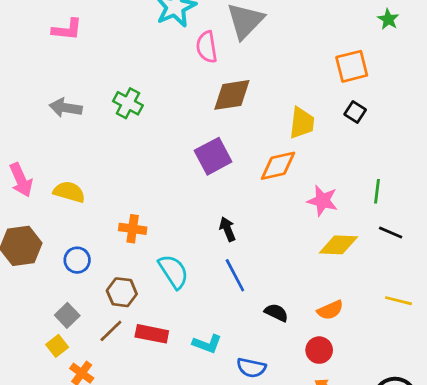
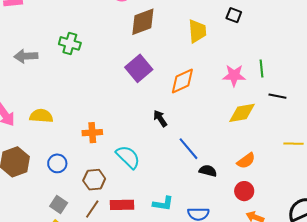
orange diamond: (278, 166) -> (182, 81), moved
pink star: (322, 201) -> (234, 75), moved
blue line: (235, 275) -> (188, 149), moved

